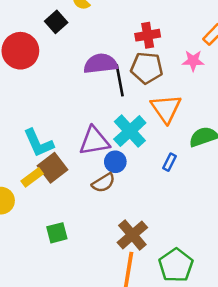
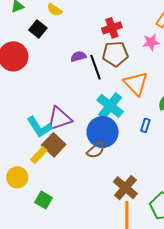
purple semicircle: (101, 64) -> (78, 56), size x0.6
purple triangle: (94, 141) -> (59, 119), moved
blue circle: (115, 162) -> (103, 132), size x1.8
green square: (57, 233) -> (44, 200), moved, turned -36

